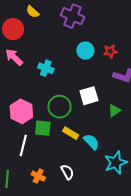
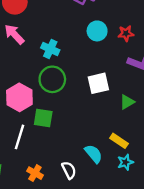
green circle: (59, 107) -> (52, 79), moved
yellow rectangle: (71, 133) -> (119, 141), moved
cyan semicircle: (91, 142) -> (94, 154), moved
cyan star: (116, 163) -> (125, 162), size x0.6

